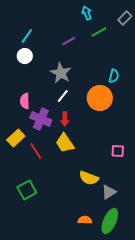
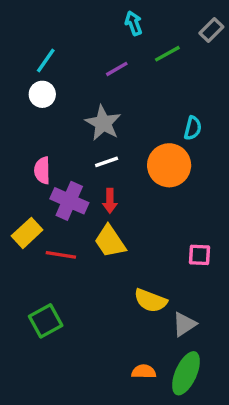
cyan arrow: (87, 13) -> (134, 23), moved
white line: (63, 96) -> (107, 162), turned 32
red line: (36, 151) -> (61, 255), turned -48

